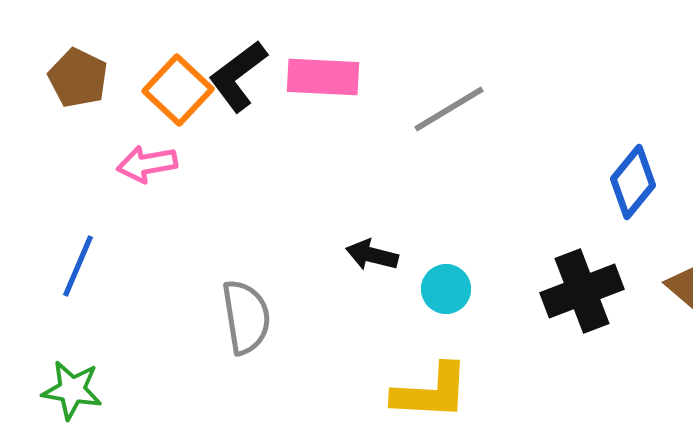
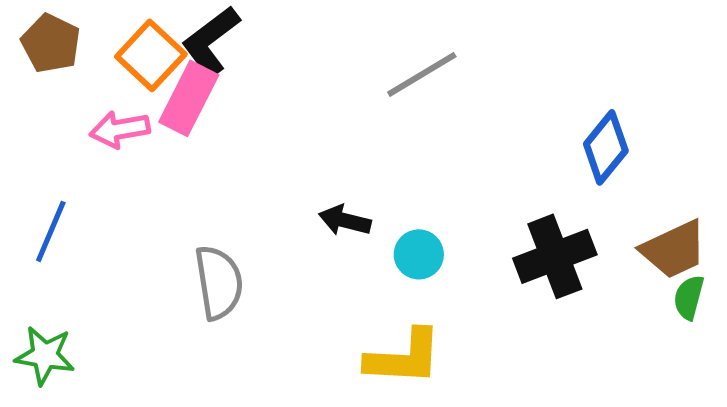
pink rectangle: (323, 77) -> (189, 98), moved, turned -66

